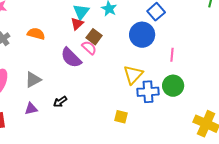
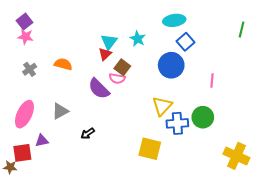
pink semicircle: (89, 48) -> (117, 78), turned 147
pink line: (172, 55) -> (212, 81), moved
purple triangle: (31, 109) -> (42, 141), moved
yellow square: (121, 117) -> (150, 149), size x1.6

